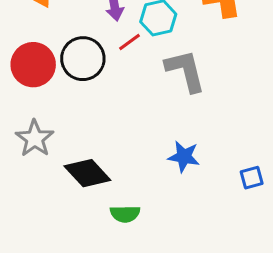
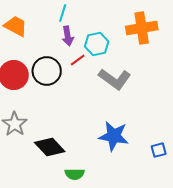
gray L-shape: (185, 71) -> (115, 79), turned 140
blue star: (184, 157) -> (114, 136), size x1.4

